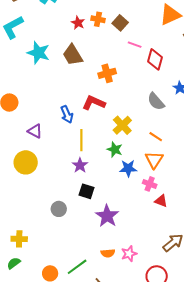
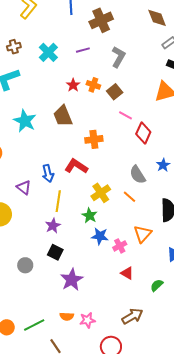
cyan star: (38, 53) -> (25, 121), moved
purple triangle: (35, 131) -> (24, 187), moved
orange line: (156, 137) -> (129, 197), moved
orange triangle: (154, 160) -> (143, 234), moved
pink cross: (150, 184) -> (120, 246), moved, turned 32

